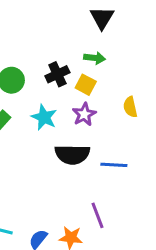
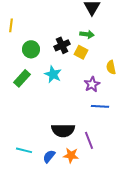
purple star: (84, 114) -> (92, 84), moved
black semicircle: (72, 154) -> (63, 130), moved

